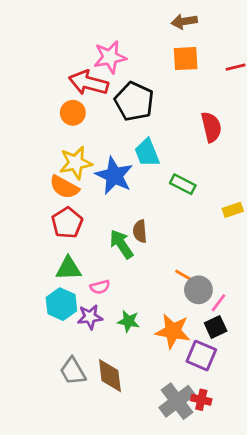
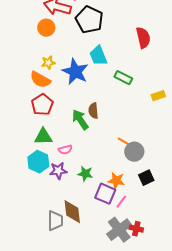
yellow star: (76, 163) -> (48, 63), size x0.6
pink line: (218, 303) -> (121, 202), moved
orange star: (173, 331) -> (116, 181), size x0.7
purple square: (201, 356) -> (105, 194), moved
gray trapezoid: (73, 371) -> (55, 221), moved, turned -150

